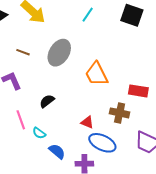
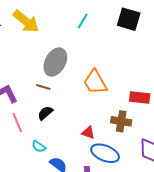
brown line: (23, 52) -> (43, 87), moved
pink line: (21, 120) -> (17, 123), moved

